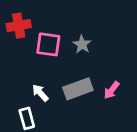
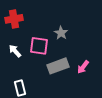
pink square: (48, 44) -> (39, 46), moved
white arrow: (40, 93) -> (15, 51), moved

